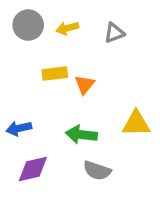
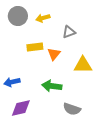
gray triangle: (114, 33) -> (69, 32), moved
yellow triangle: (136, 124) -> (83, 65), moved
gray semicircle: (97, 171) -> (72, 109), moved

